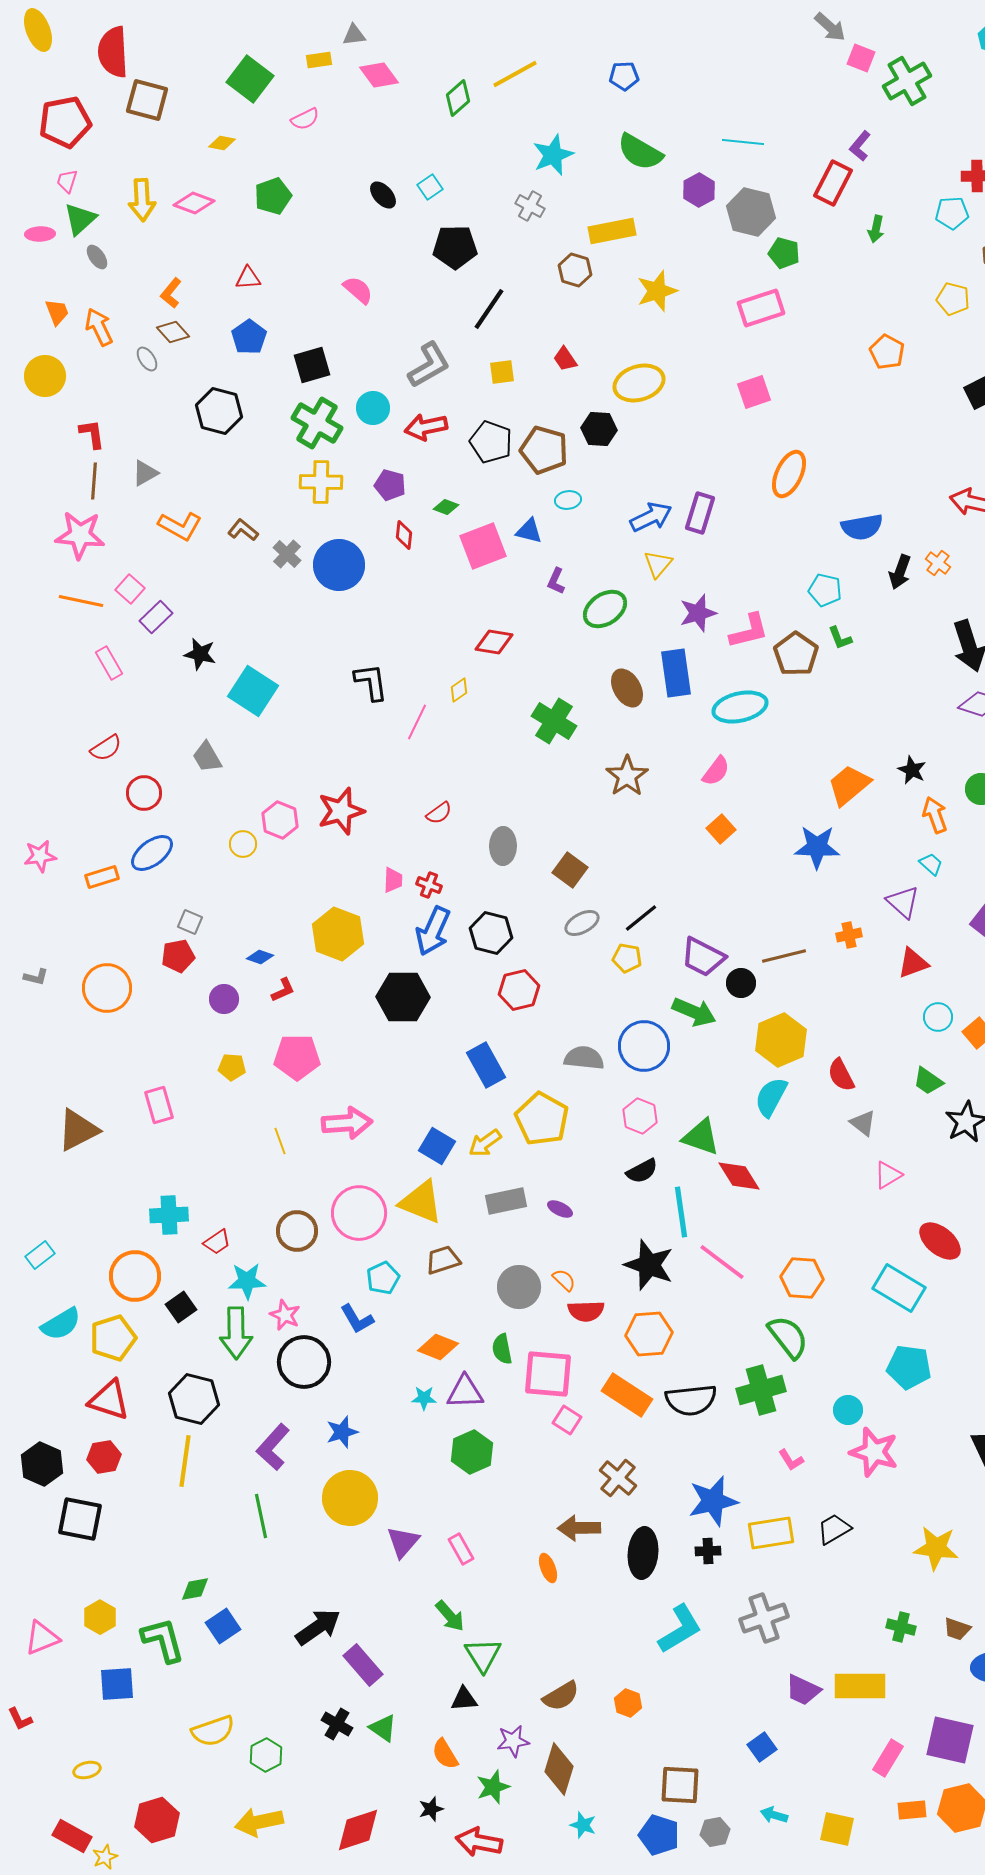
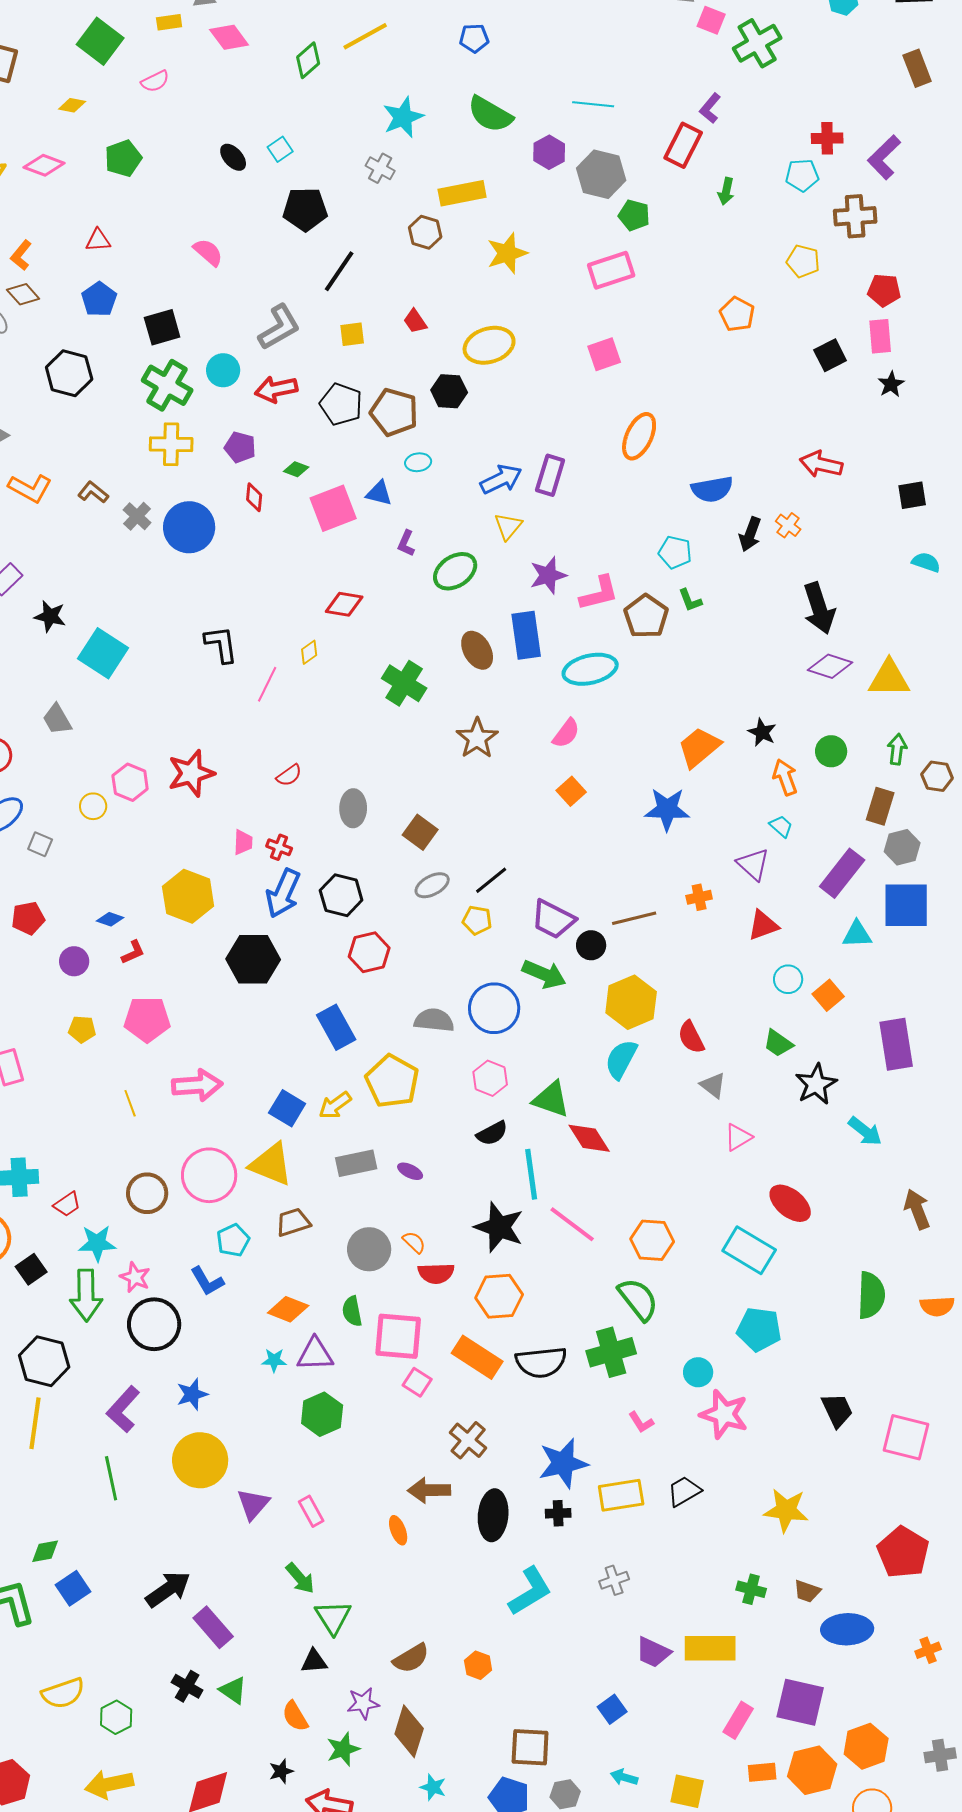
gray square: (190, 922) -> (40, 844), moved
gray cross: (764, 1618) -> (614, 1580), size x0.6

